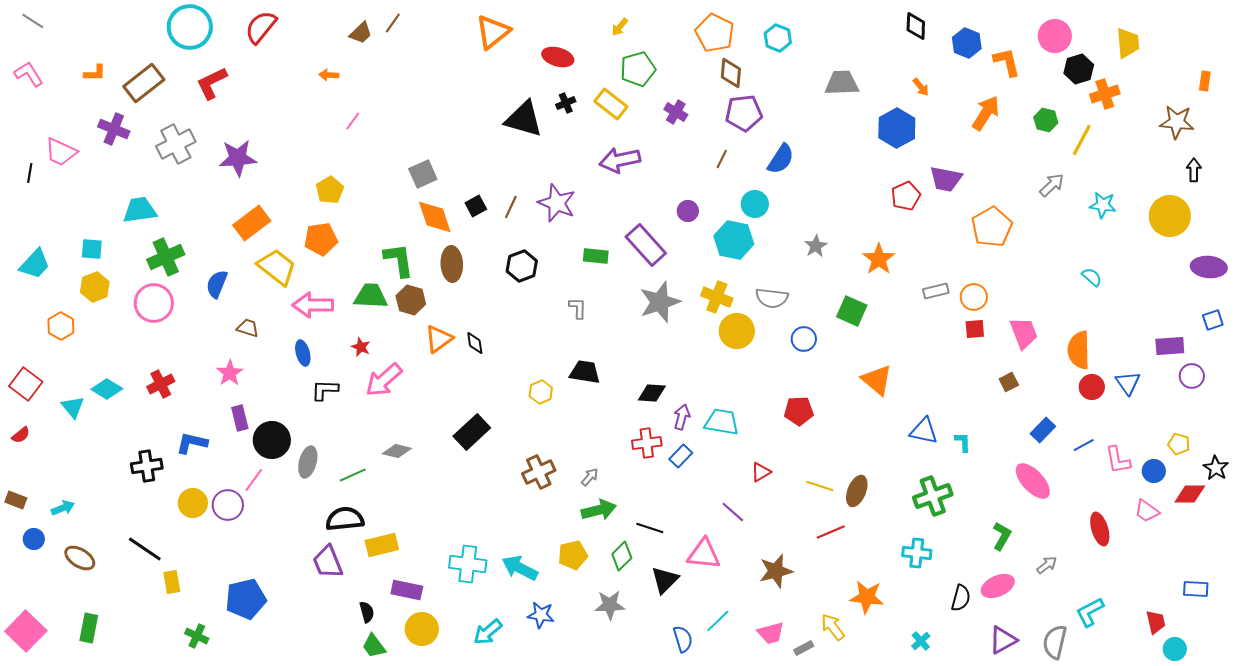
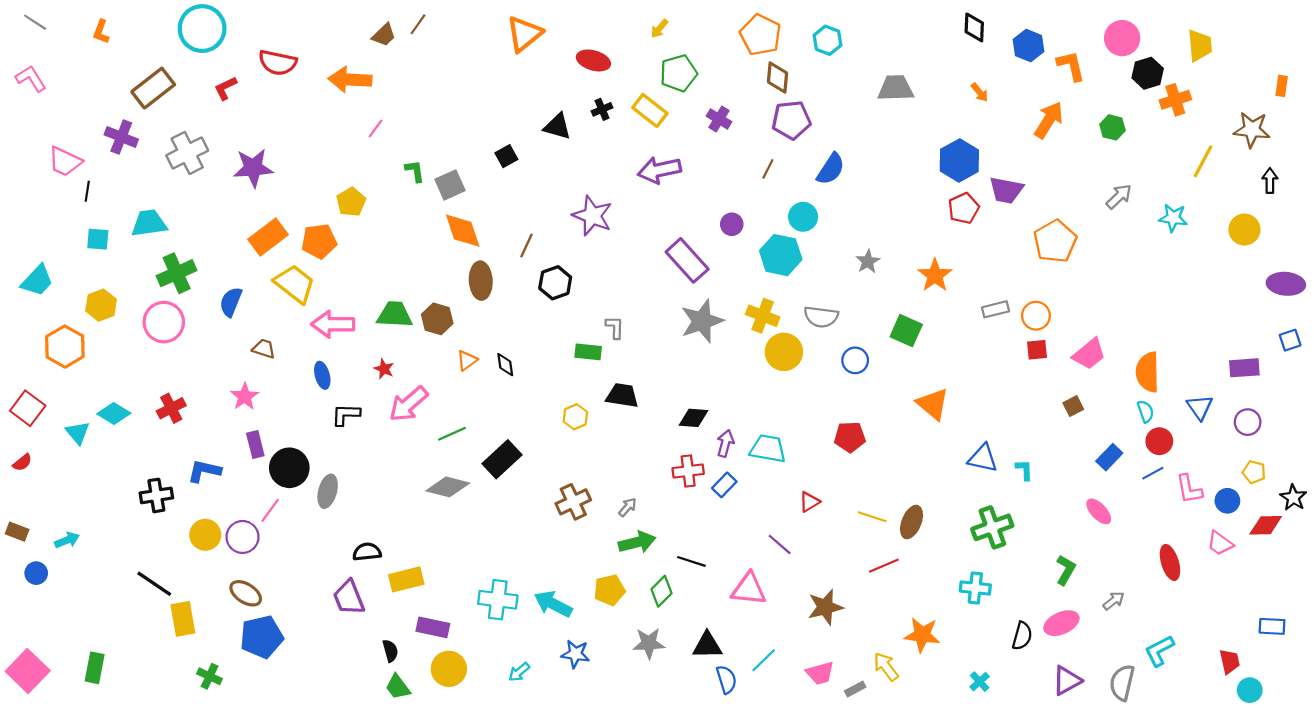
red semicircle: (261, 27) -> (278, 63), moved, turned -117
orange L-shape: (95, 73) -> (101, 32), moved, turned 110
orange arrow: (329, 75) -> (350, 80), size x2.0
red L-shape: (212, 83) -> (225, 88), size x0.7
black triangle: (524, 119) -> (557, 126), size x0.7
blue hexagon: (897, 128) -> (959, 160), moved
yellow line: (1082, 140) -> (1203, 161), moved
black line: (30, 173) -> (87, 191), moved
black square: (476, 206) -> (506, 156), moved
brown line: (511, 207) -> (526, 246), moved
yellow circle: (1170, 216) -> (1244, 230), size x0.7
orange pentagon: (321, 239) -> (319, 241), moved
cyan square: (92, 249) -> (98, 239), moved
green rectangle: (596, 256) -> (588, 352), moved
green L-shape: (399, 260) -> (415, 171), moved, size x0.6
cyan semicircle: (1092, 277) -> (1146, 411), moved, turned 30
orange hexagon: (61, 326) -> (65, 347), size x1.4
pink trapezoid: (1024, 333) -> (1089, 354), turned 72
orange triangle: (439, 339) -> (467, 360), size x0.7
purple circle: (1192, 376) -> (1248, 422), moved
red circle: (1092, 387) -> (1159, 441), moved
gray diamond: (397, 451) -> (448, 487), moved, size x1.4
green line: (353, 475) -> (452, 434), moved
pink ellipse: (1033, 481) -> (1099, 511), size x0.7
black semicircle: (345, 519) -> (367, 552), size x0.7
brown ellipse: (80, 558) -> (246, 593), moved
black triangle: (665, 580) -> (707, 645), moved, turned 44
yellow rectangle: (172, 582) -> (183, 619), size x1.4
cyan arrow: (488, 632) -> (519, 672), size x0.7

